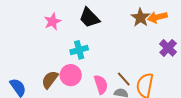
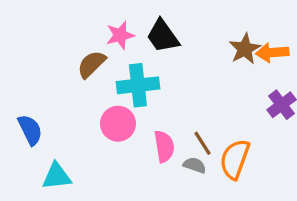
pink star: (52, 22) -> (120, 35), moved
cyan cross: (79, 50) -> (138, 85), size x1.4
brown semicircle: (50, 80) -> (92, 64), moved

